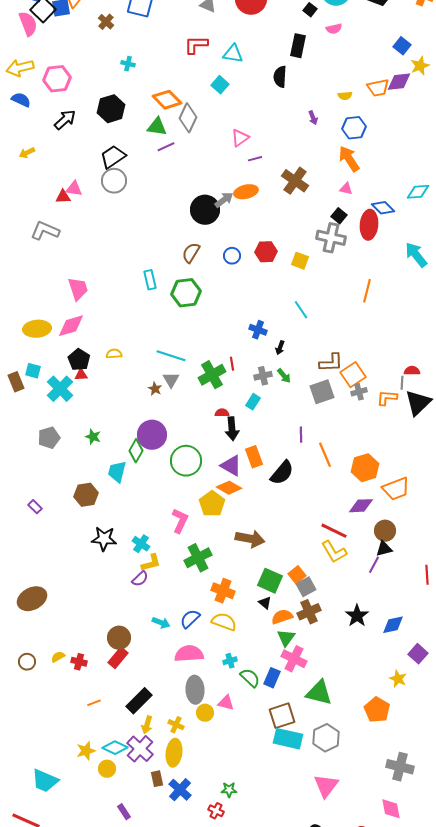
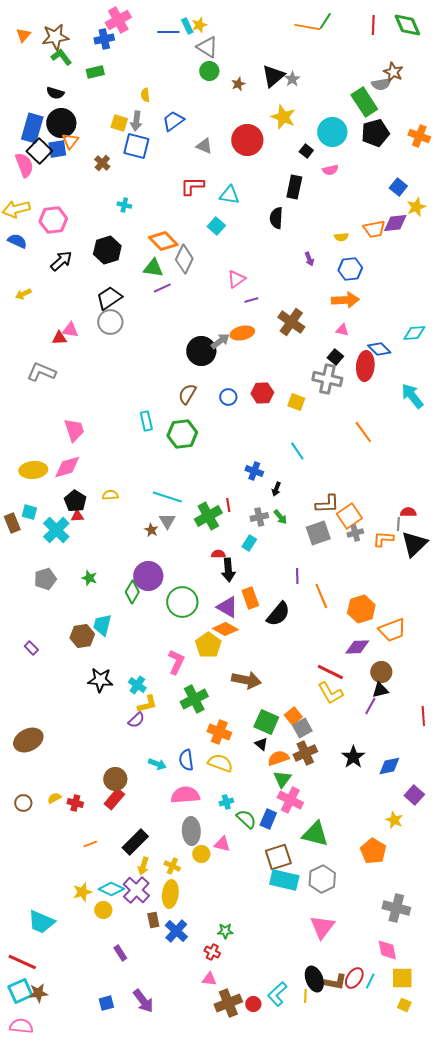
orange arrow: (349, 159) -> (345, 300), turned 120
orange line: (367, 291) -> (363, 432), turned -50
cyan trapezoid: (117, 472) -> (102, 625), moved
blue semicircle: (190, 619) -> (186, 760), turned -55

